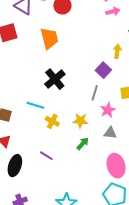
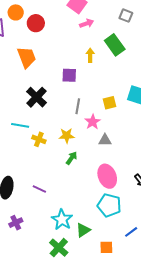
yellow arrow: (117, 51) -> (90, 55), moved
purple square: (103, 70) -> (69, 75), moved, turned -35
gray triangle: (110, 133) -> (105, 140), moved
purple line: (46, 156) -> (39, 189), moved

